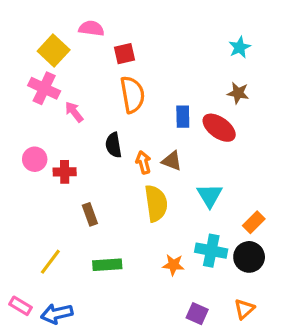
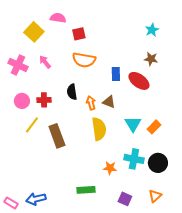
pink cross: (44, 88) -> (18, 65), moved
orange semicircle: (132, 95) -> (84, 60), turned 110
pink arrow: (74, 112) -> (45, 62), moved
red cross: (65, 172) -> (44, 100), moved
brown rectangle: (90, 214) -> (57, 136), size x1.6
orange rectangle: (254, 222) -> (154, 127), moved
yellow line: (50, 262) -> (32, 125), moved
green rectangle: (107, 265) -> (86, 190), moved
pink rectangle: (20, 306) -> (11, 203), moved

